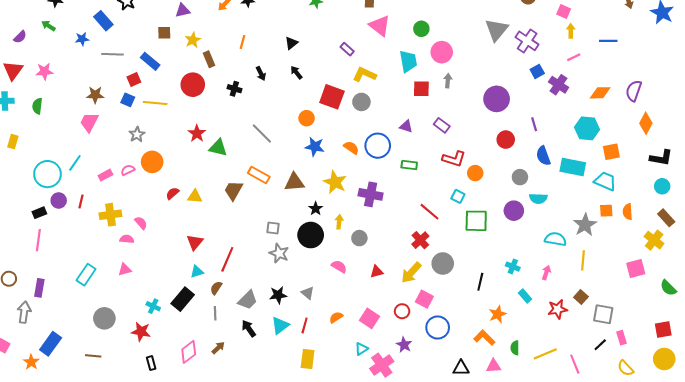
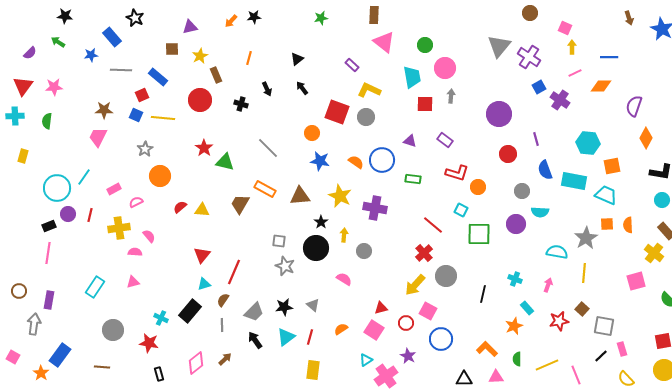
orange diamond: (600, 93) -> (601, 86), moved
pink semicircle: (128, 170) -> (136, 202), moved
red triangle: (377, 272) -> (381, 308), moved
orange star: (498, 314) -> (514, 326), moved

